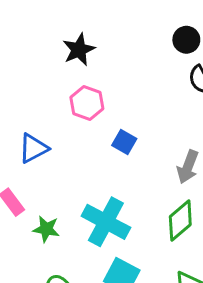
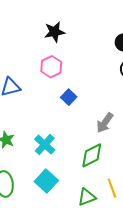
cyan cross: (106, 222) -> (45, 145), size x0.7

